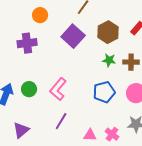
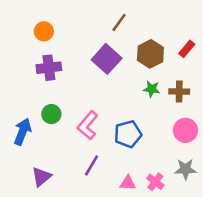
orange circle: (40, 15) -> (44, 31), moved
green circle: (29, 89) -> (51, 114), moved
blue pentagon: (104, 92) -> (128, 134), moved

